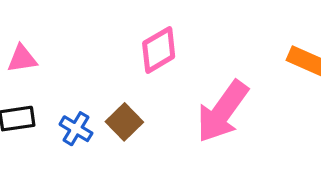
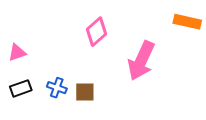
brown square: (124, 122) -> (85, 92), moved, turned -35

